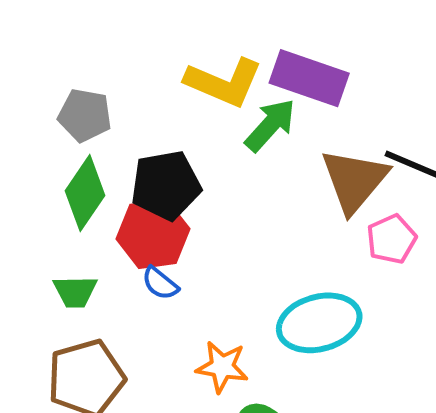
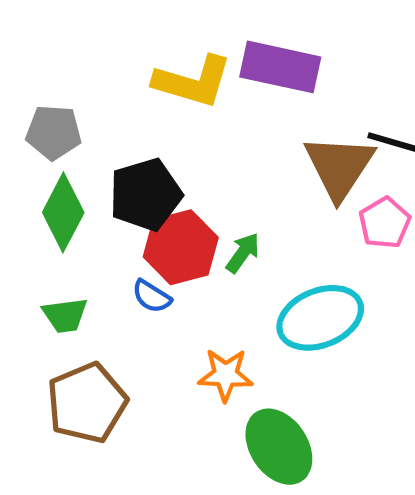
green arrow: (270, 125) -> (243, 253), moved, size x0.7
red hexagon: (153, 234) -> (181, 247), moved

